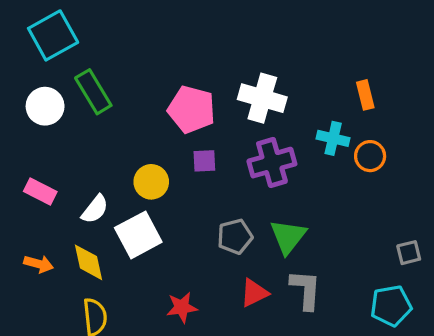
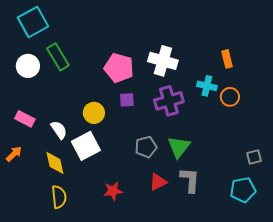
white semicircle: (95, 209) -> (59, 130), turned -72
orange arrow: (39, 264) -> (14, 154), moved, turned -60

